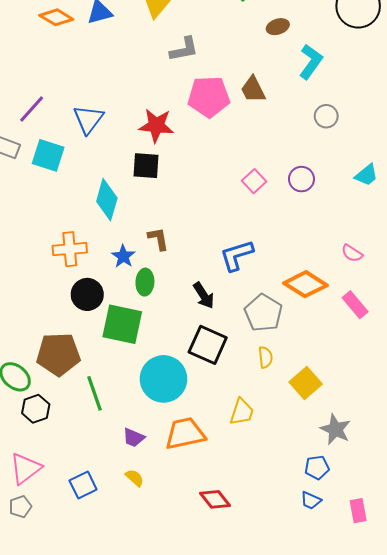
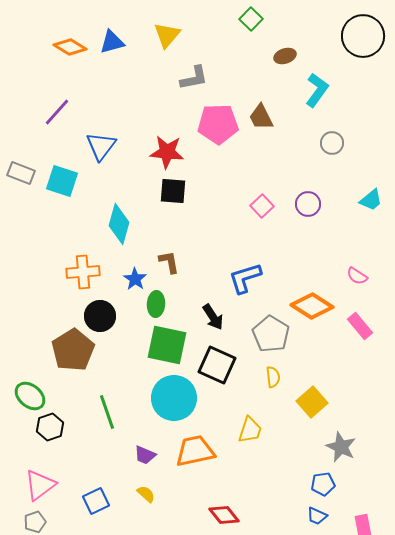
purple line: (32, 109) -> (57, 112), moved
black square: (146, 166) -> (173, 191), moved
green square: (122, 324) -> (167, 345), moved
brown pentagon: (58, 354) -> (73, 350), moved, turned -30

